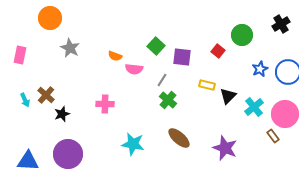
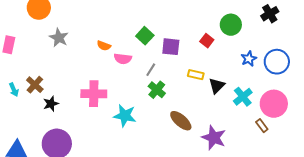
pink cross: (105, 104) -> (94, 94), size x1.4
brown ellipse: (179, 138) -> (181, 121), moved
cyan star: (133, 144) -> (125, 116), moved

